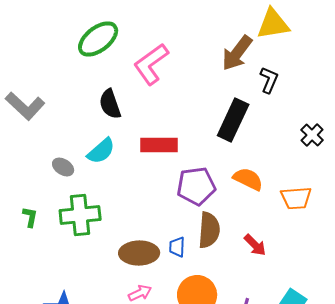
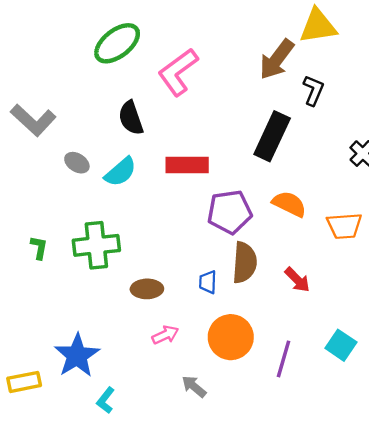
gray ellipse: (63, 167) -> (77, 163), moved
brown ellipse: (139, 253) -> (147, 289), moved, size x0.7

